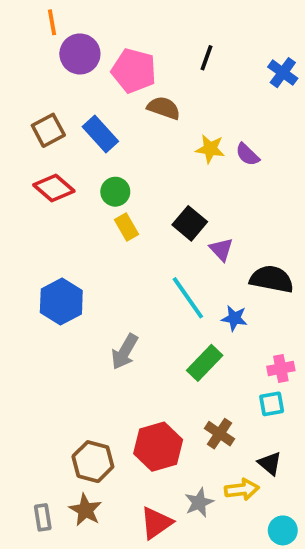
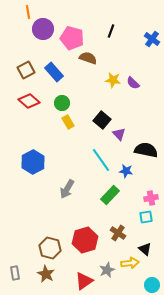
gray rectangle: (43, 517) -> (15, 273), moved

